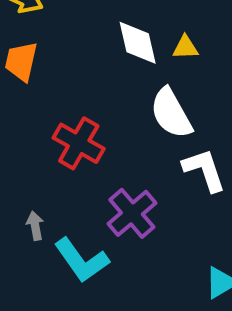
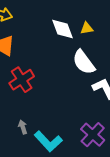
red cross: (79, 143) -> (22, 80), moved, turned 35
purple cross: (132, 213) -> (93, 135), moved

